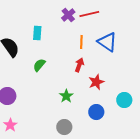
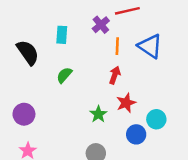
purple cross: (68, 15) -> (101, 25), moved
red star: (96, 82) -> (126, 103), moved
cyan circle: (124, 100) -> (156, 119), moved

